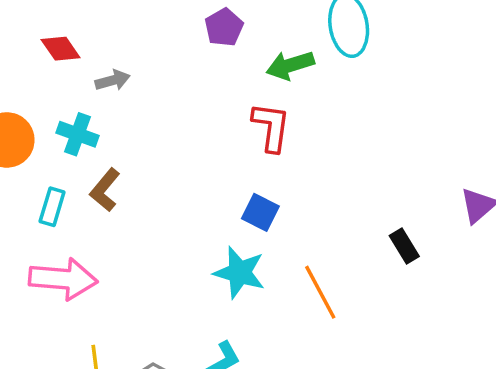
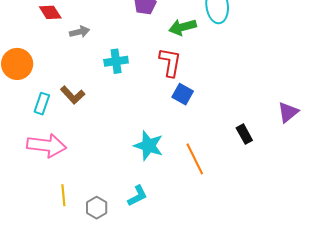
cyan cross: (77, 134) -> (116, 61), moved, turned -30
brown L-shape: (105, 190) -> (73, 95), turned -85
blue square: (260, 212) -> (183, 94), moved

